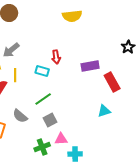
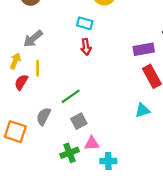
purple rectangle: (90, 66) -> (144, 49), moved
cyan rectangle: (42, 71) -> (85, 23), moved
gray semicircle: (20, 116) -> (44, 116), turned 77

